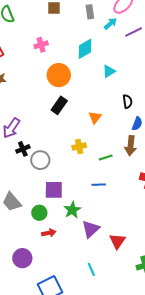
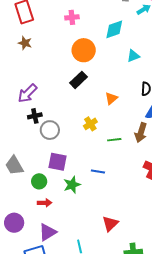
yellow cross: (79, 146) -> (90, 124), turned -32
blue line: (99, 185) -> (98, 172), moved
purple triangle: (91, 229) -> (48, 232), moved

